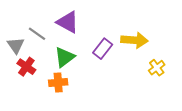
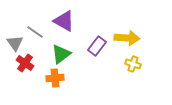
yellow cross: (157, 68) -> (133, 64), moved, turned -35

